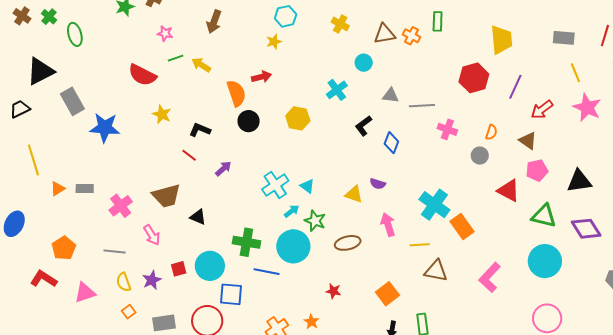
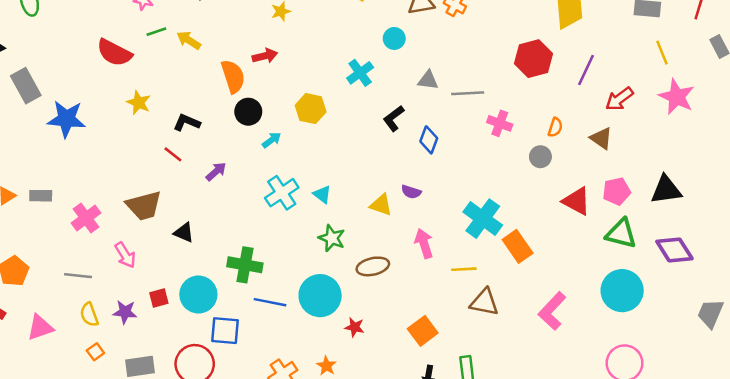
pink pentagon: (537, 170) -> (617, 191), moved
cyan arrow: (292, 211) -> (272, 140), moved
cyan circle: (293, 246) -> (320, 296), moved
purple star: (152, 280) -> (125, 312), turned 30

